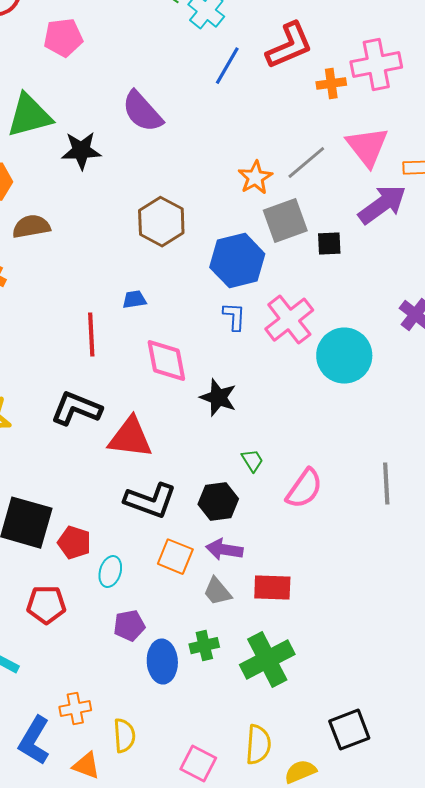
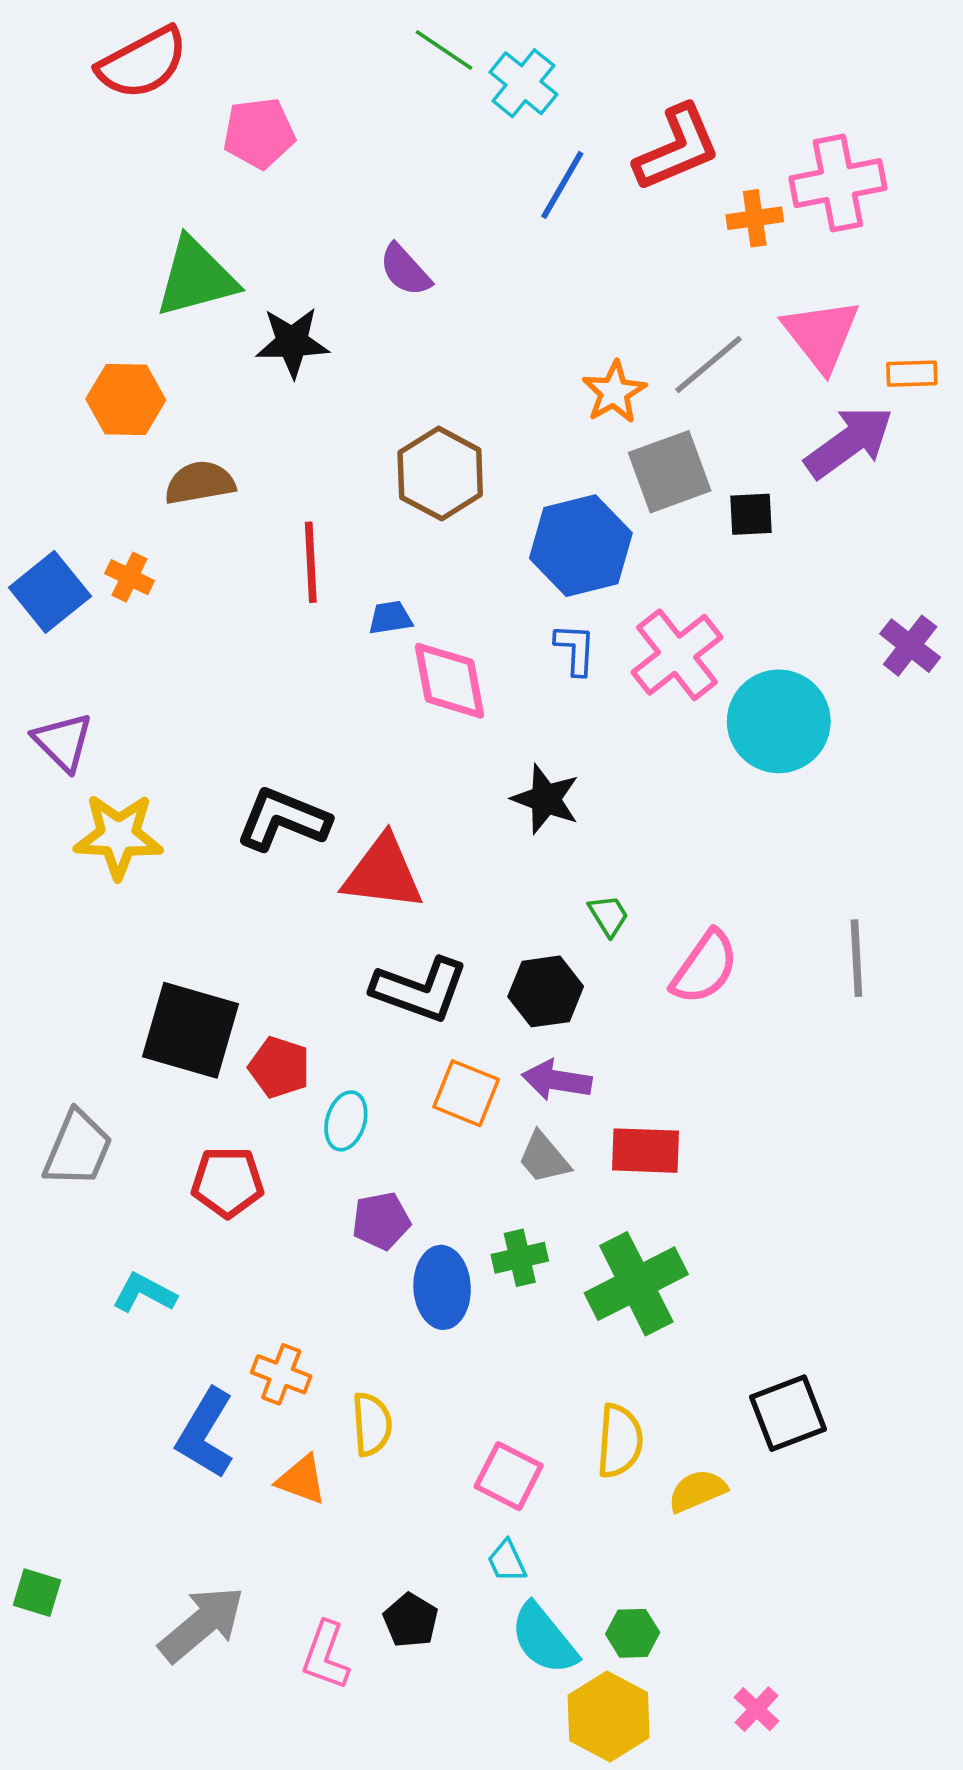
purple semicircle: (142, 112) -> (405, 270), size x0.7
red line: (91, 335) -> (311, 562), moved
pink diamond: (166, 361) -> (449, 681), moved
orange cross: (75, 709) -> (281, 1374), turned 32

